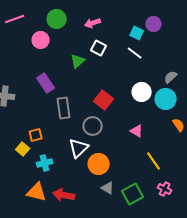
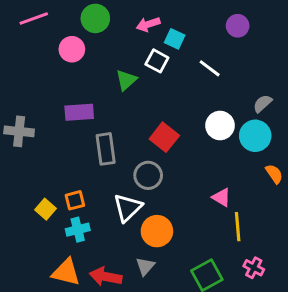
cyan square: (137, 33) -> (175, 39), moved
purple rectangle: (46, 83) -> (79, 112), turned -60
pink triangle: (137, 131) -> (221, 197), moved
orange square: (36, 135) -> (75, 200), moved
yellow line: (154, 161) -> (238, 227), turned 30
gray triangle: (108, 188) -> (145, 266), moved, turned 40

